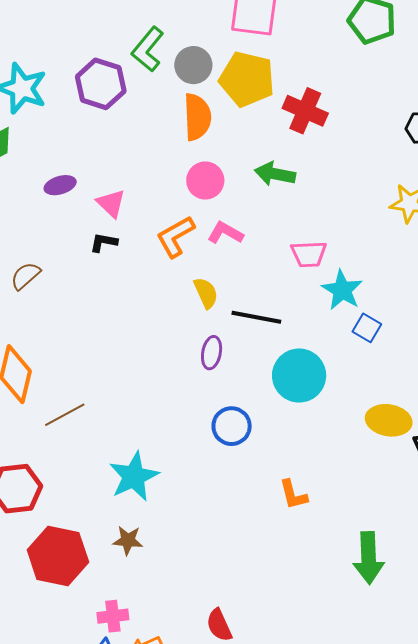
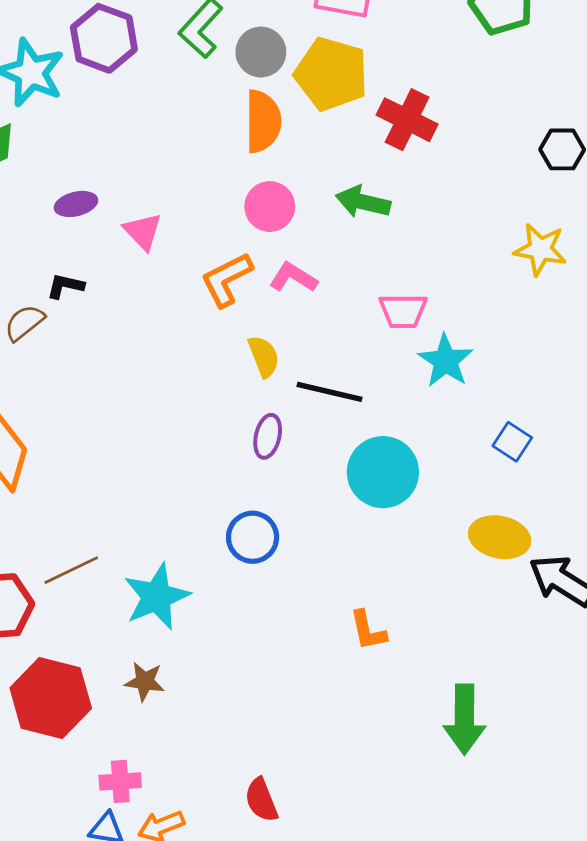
purple hexagon: (101, 84) -> (104, 38), moved
black L-shape: (104, 242) -> (65, 286), moved
blue square: (367, 328) -> (512, 442), moved
brown line: (65, 415) -> (71, 570), moved
blue circle: (232, 426) -> (253, 537), moved

